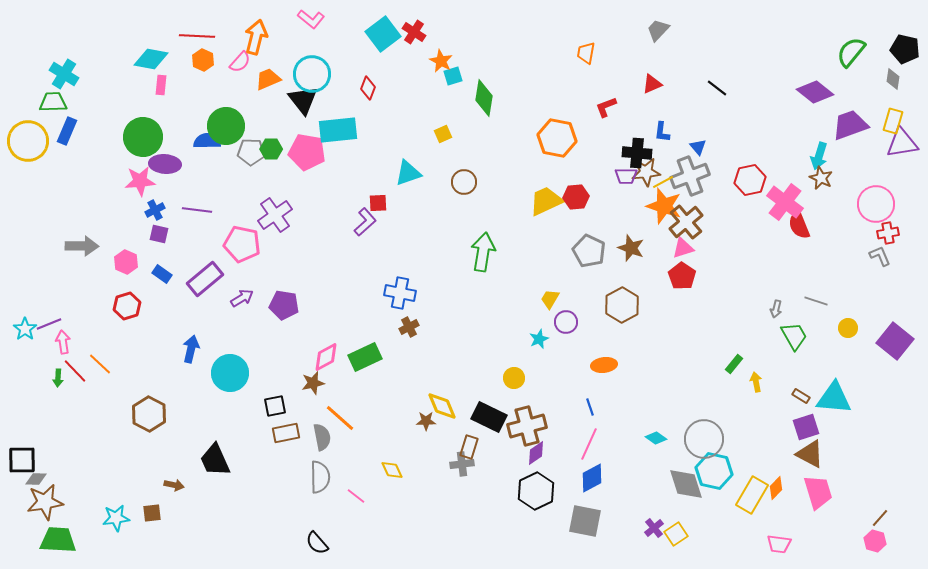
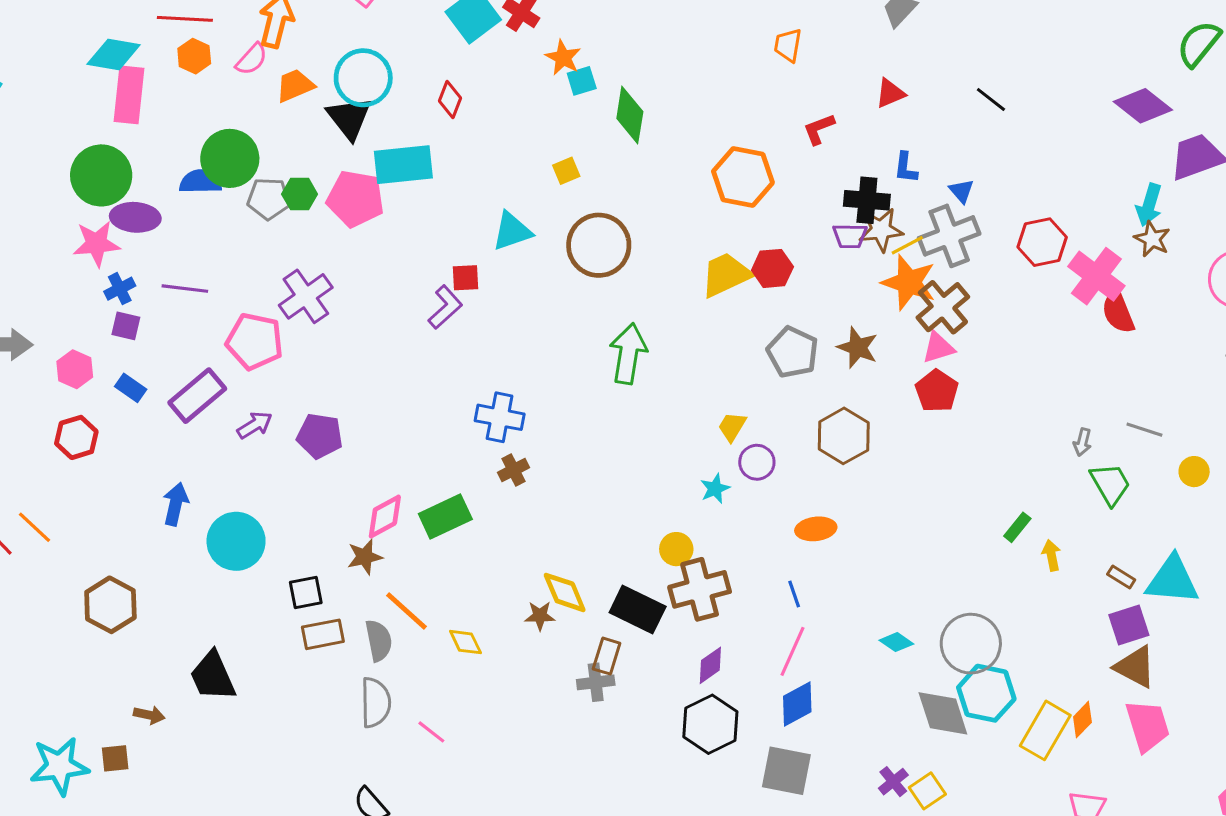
pink rectangle: (161, 85) -> (129, 95), size x1.8
brown circle: (464, 182) -> (599, 245), size x1.6
brown cross: (527, 426) -> (700, 589), moved
yellow diamond: (392, 470) -> (465, 642), moved
cyan star: (116, 518) -> (59, 766), size x1.4

